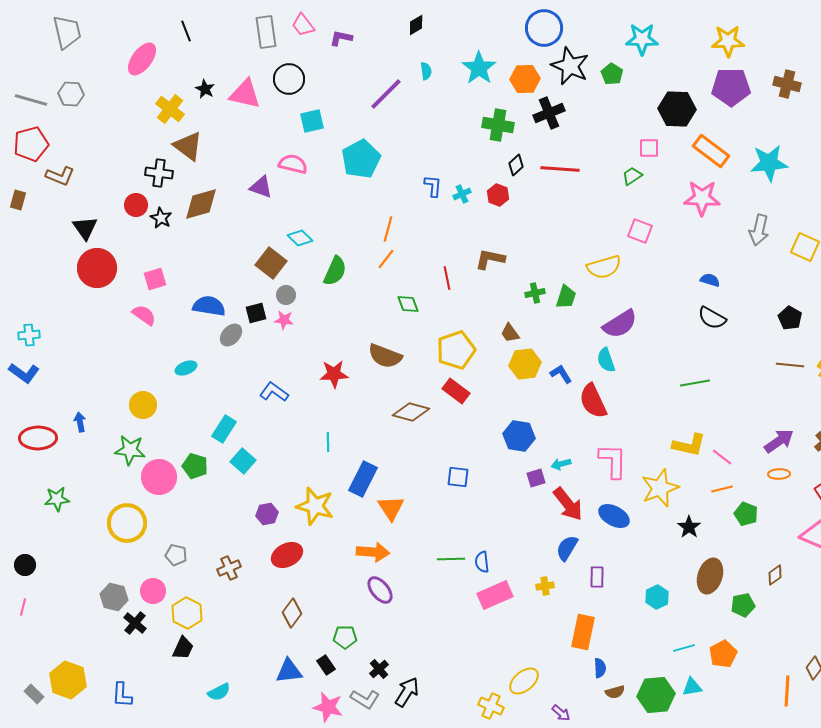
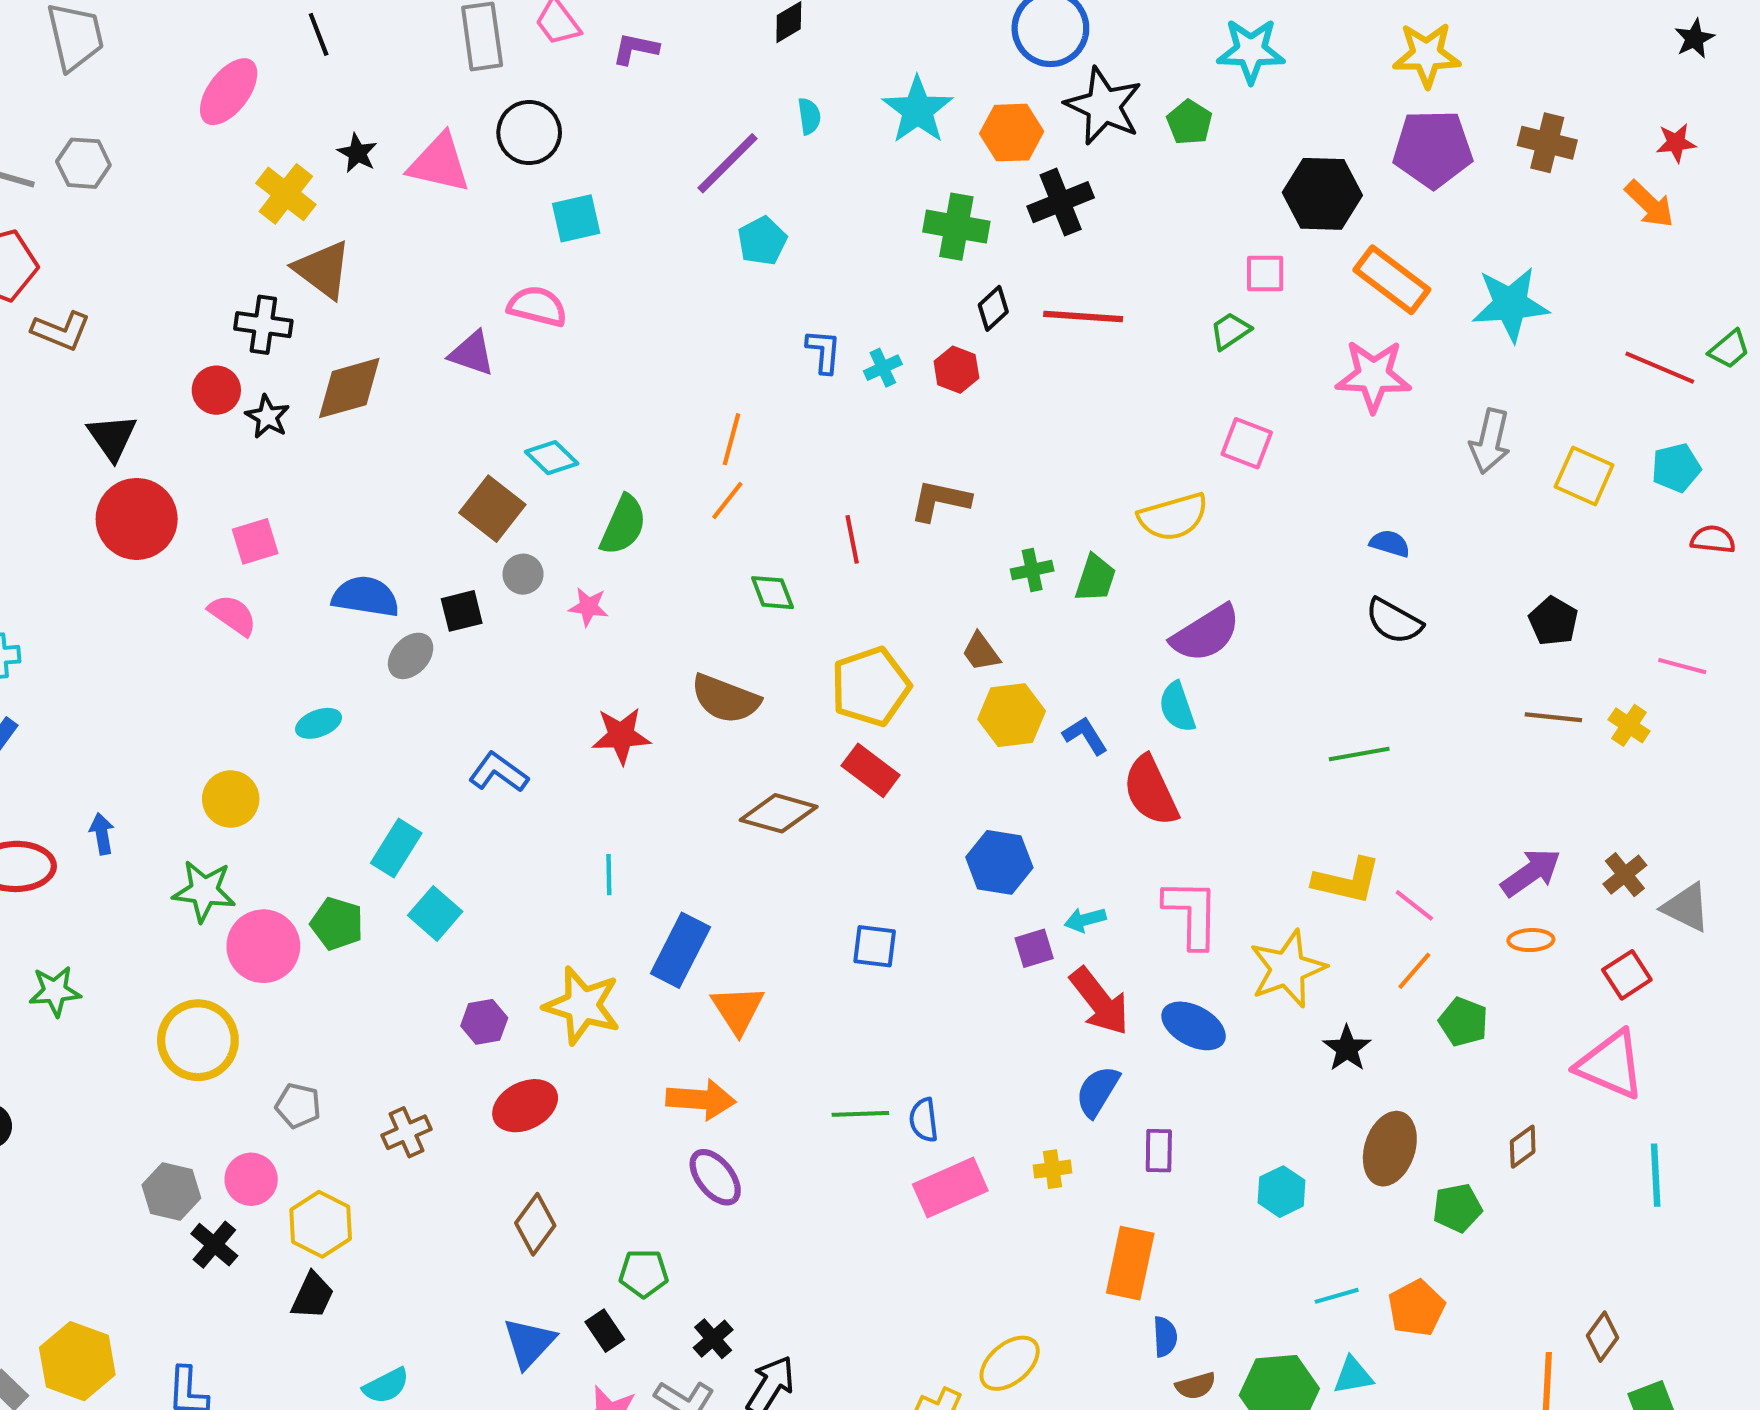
cyan pentagon: (361, 159) -> (762, 241), moved, size x0.6
pink star: (284, 320) -> (588, 607), moved
orange line: (722, 489) -> (1414, 971), turned -35
blue triangle: (289, 671) -> (529, 1343), turned -40

